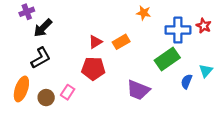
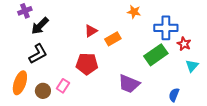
red star: (204, 26) -> (184, 44), moved
red triangle: (95, 42) -> (91, 31), moved
blue semicircle: (187, 81) -> (174, 95), moved

